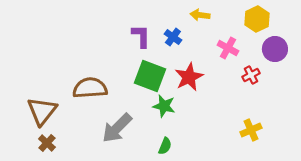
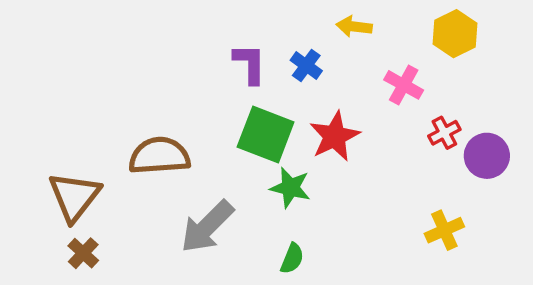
purple circle: (275, 49) -> (487, 156), moved

